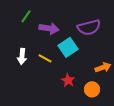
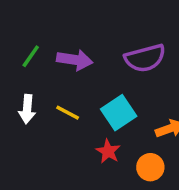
green line: (26, 16) -> (31, 56), moved
cyan square: (68, 47) -> (119, 113), moved

